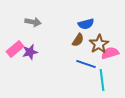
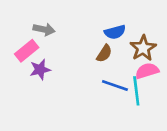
brown star: (99, 44) -> (143, 48), moved
pink rectangle: (15, 49) -> (27, 51), moved
cyan line: (102, 80) -> (136, 91), moved

